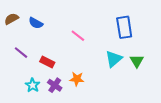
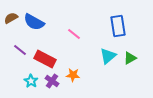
blue semicircle: (36, 23) -> (34, 22), size x1.5
green triangle: (137, 61) -> (130, 58), turned 32
red rectangle: (47, 62) -> (45, 59), size x1.5

